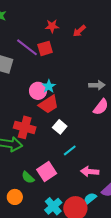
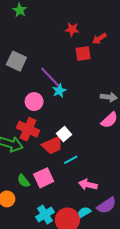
purple line: (27, 47) -> (50, 77), moved
red square: (45, 48) -> (83, 54), moved
pink circle: (38, 91) -> (34, 102), moved
red trapezoid: (49, 104) -> (52, 145), moved

